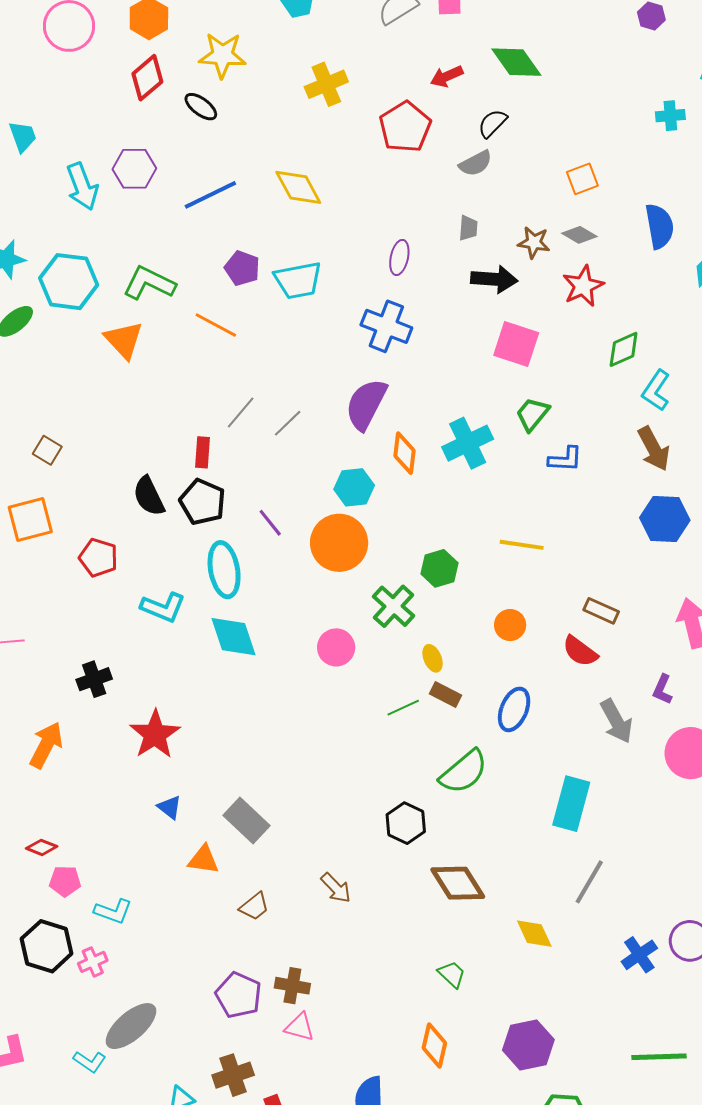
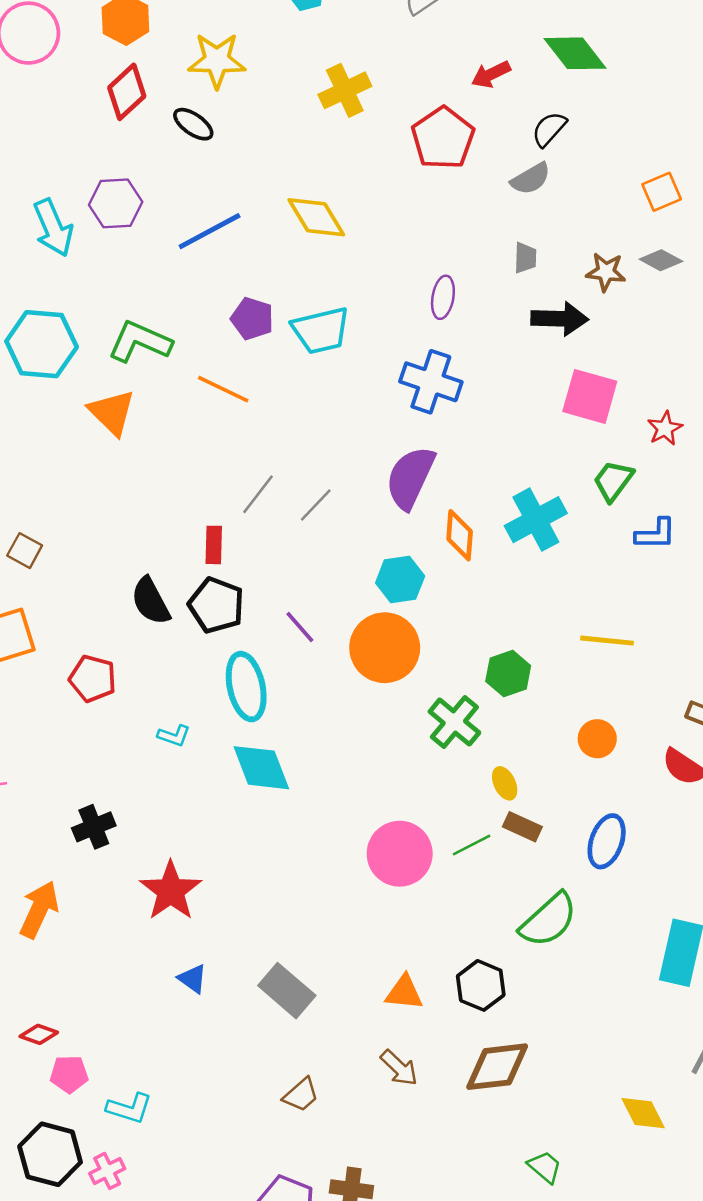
red star: (583, 286) -> (665, 428), moved, size x0.7
cyan L-shape: (163, 607) -> (174, 736), size x0.6
pink circle: (336, 647) -> (400, 854), moved, size x1.4
orange triangle: (203, 860) -> (404, 992), moved
brown diamond: (458, 883) -> (497, 1067), moved, turned -62

